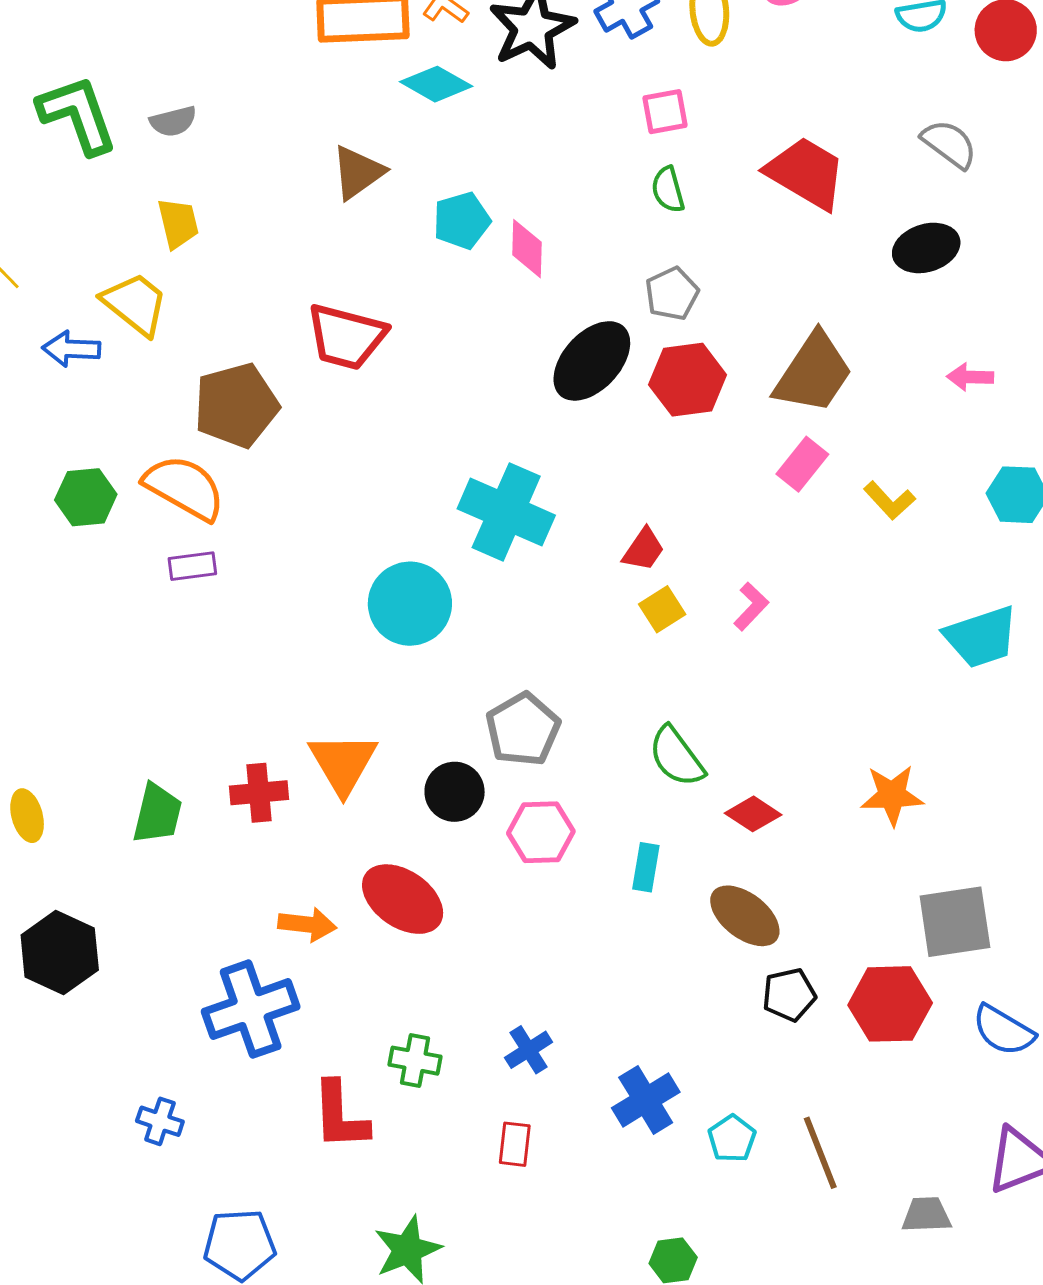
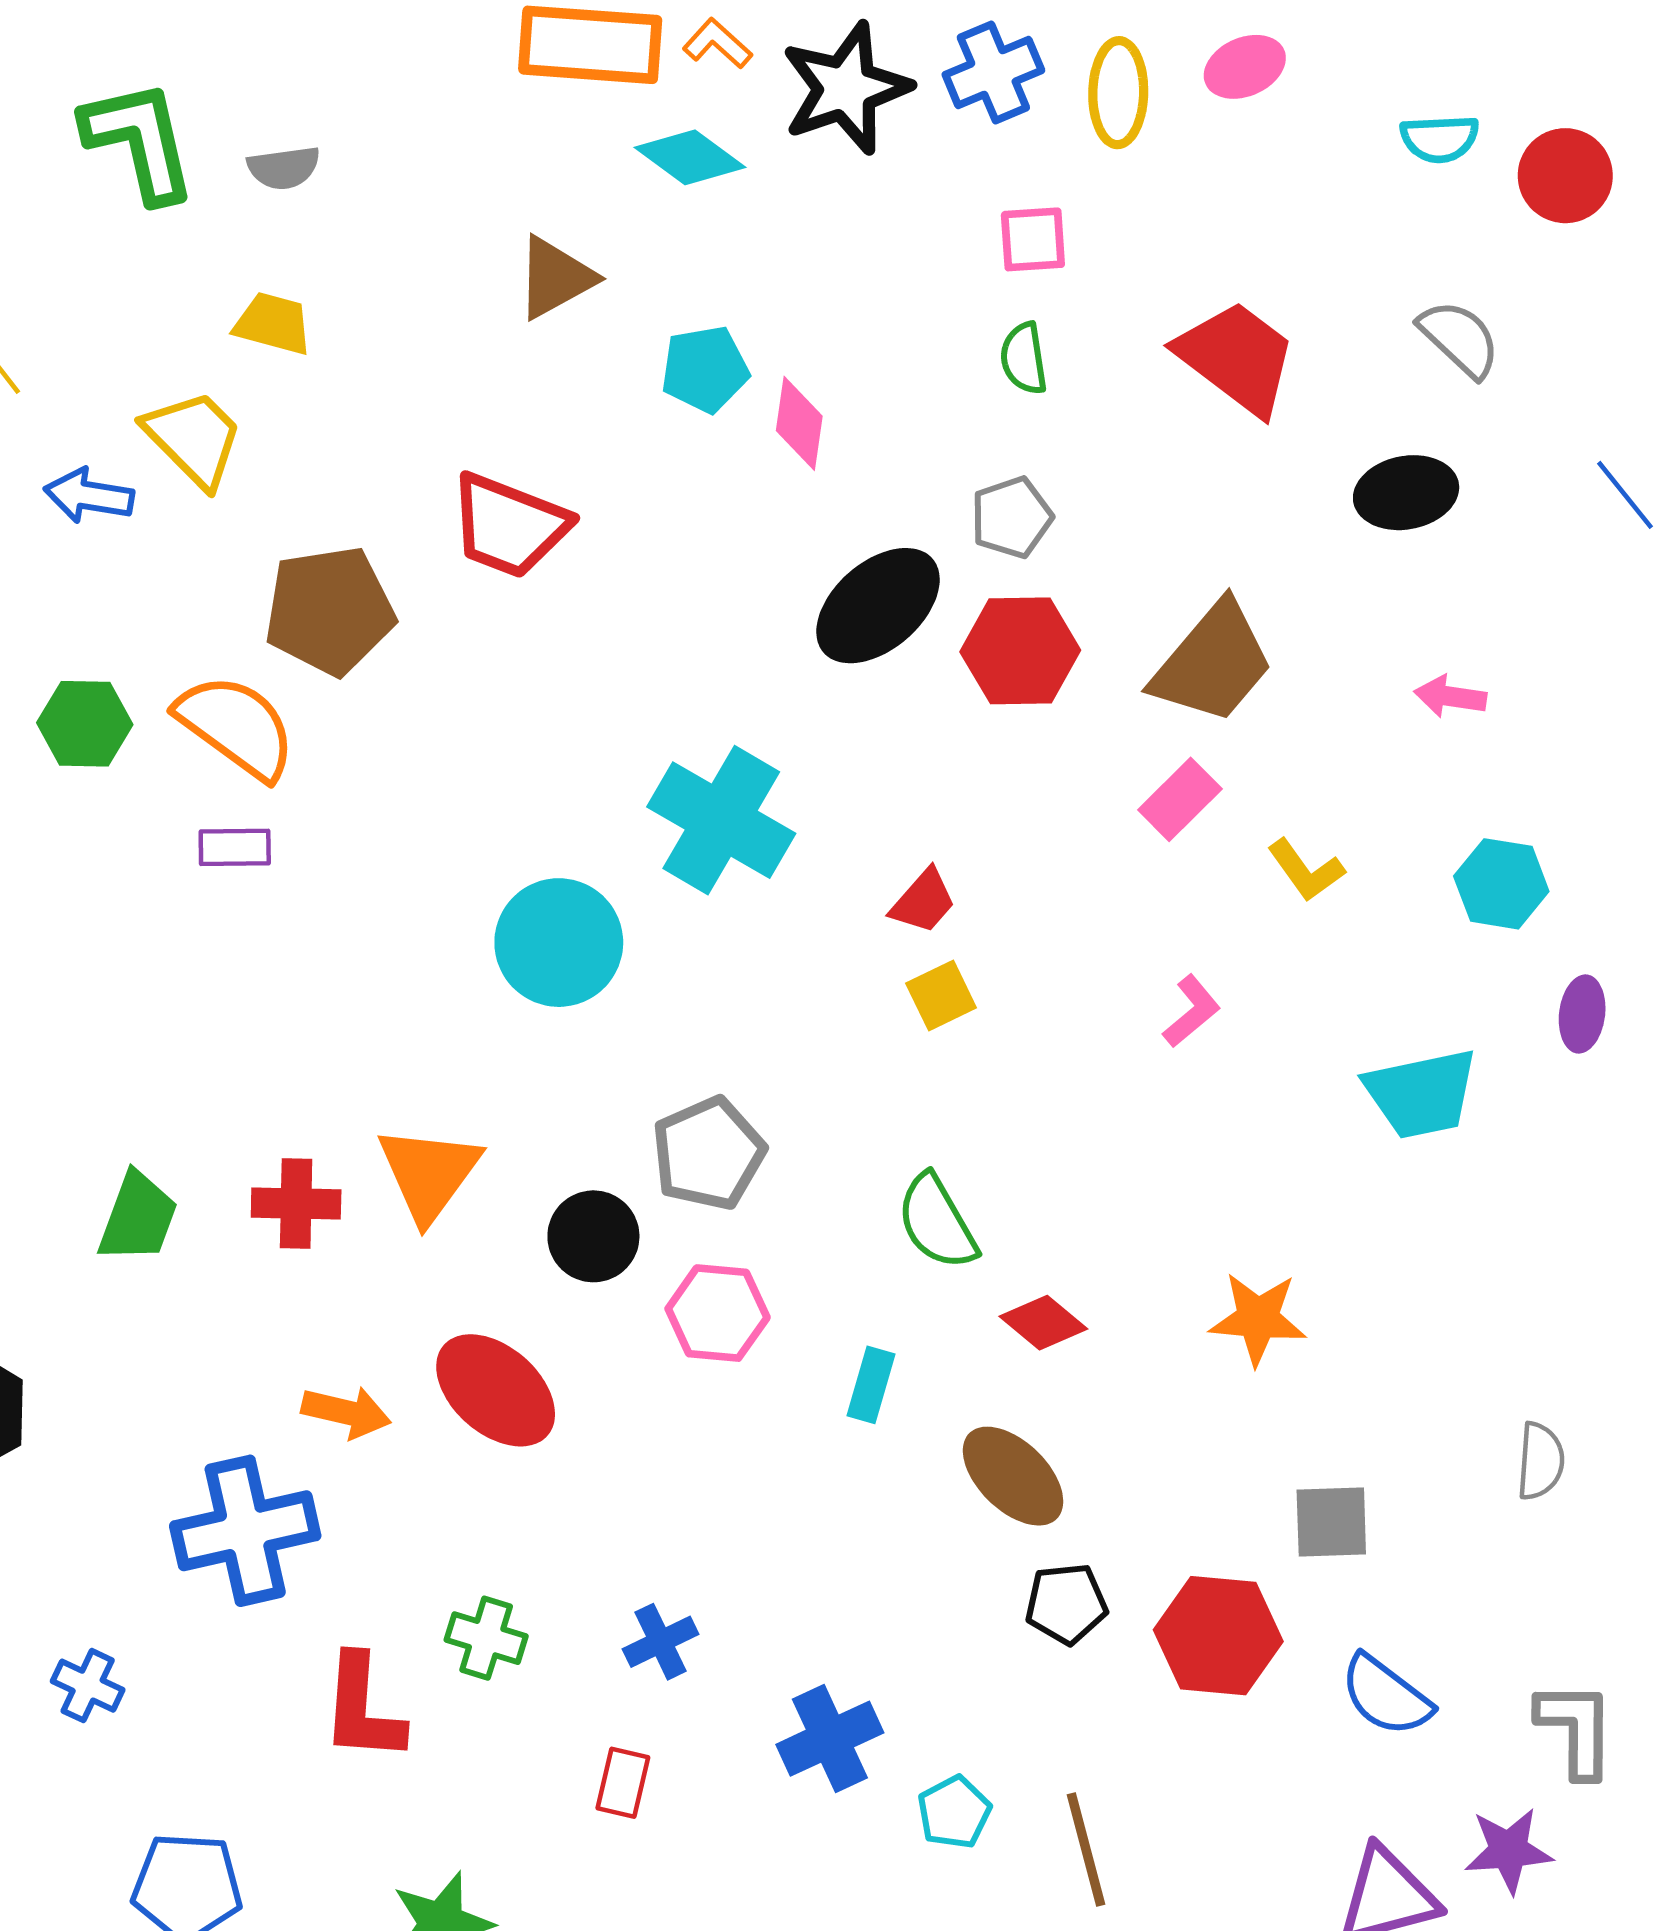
yellow trapezoid: (178, 223) -> (273, 324), turned -68
pink L-shape: (751, 606) -> (1192, 1011), moved
gray square: (955, 922) -> (1331, 1522), size x0.7

